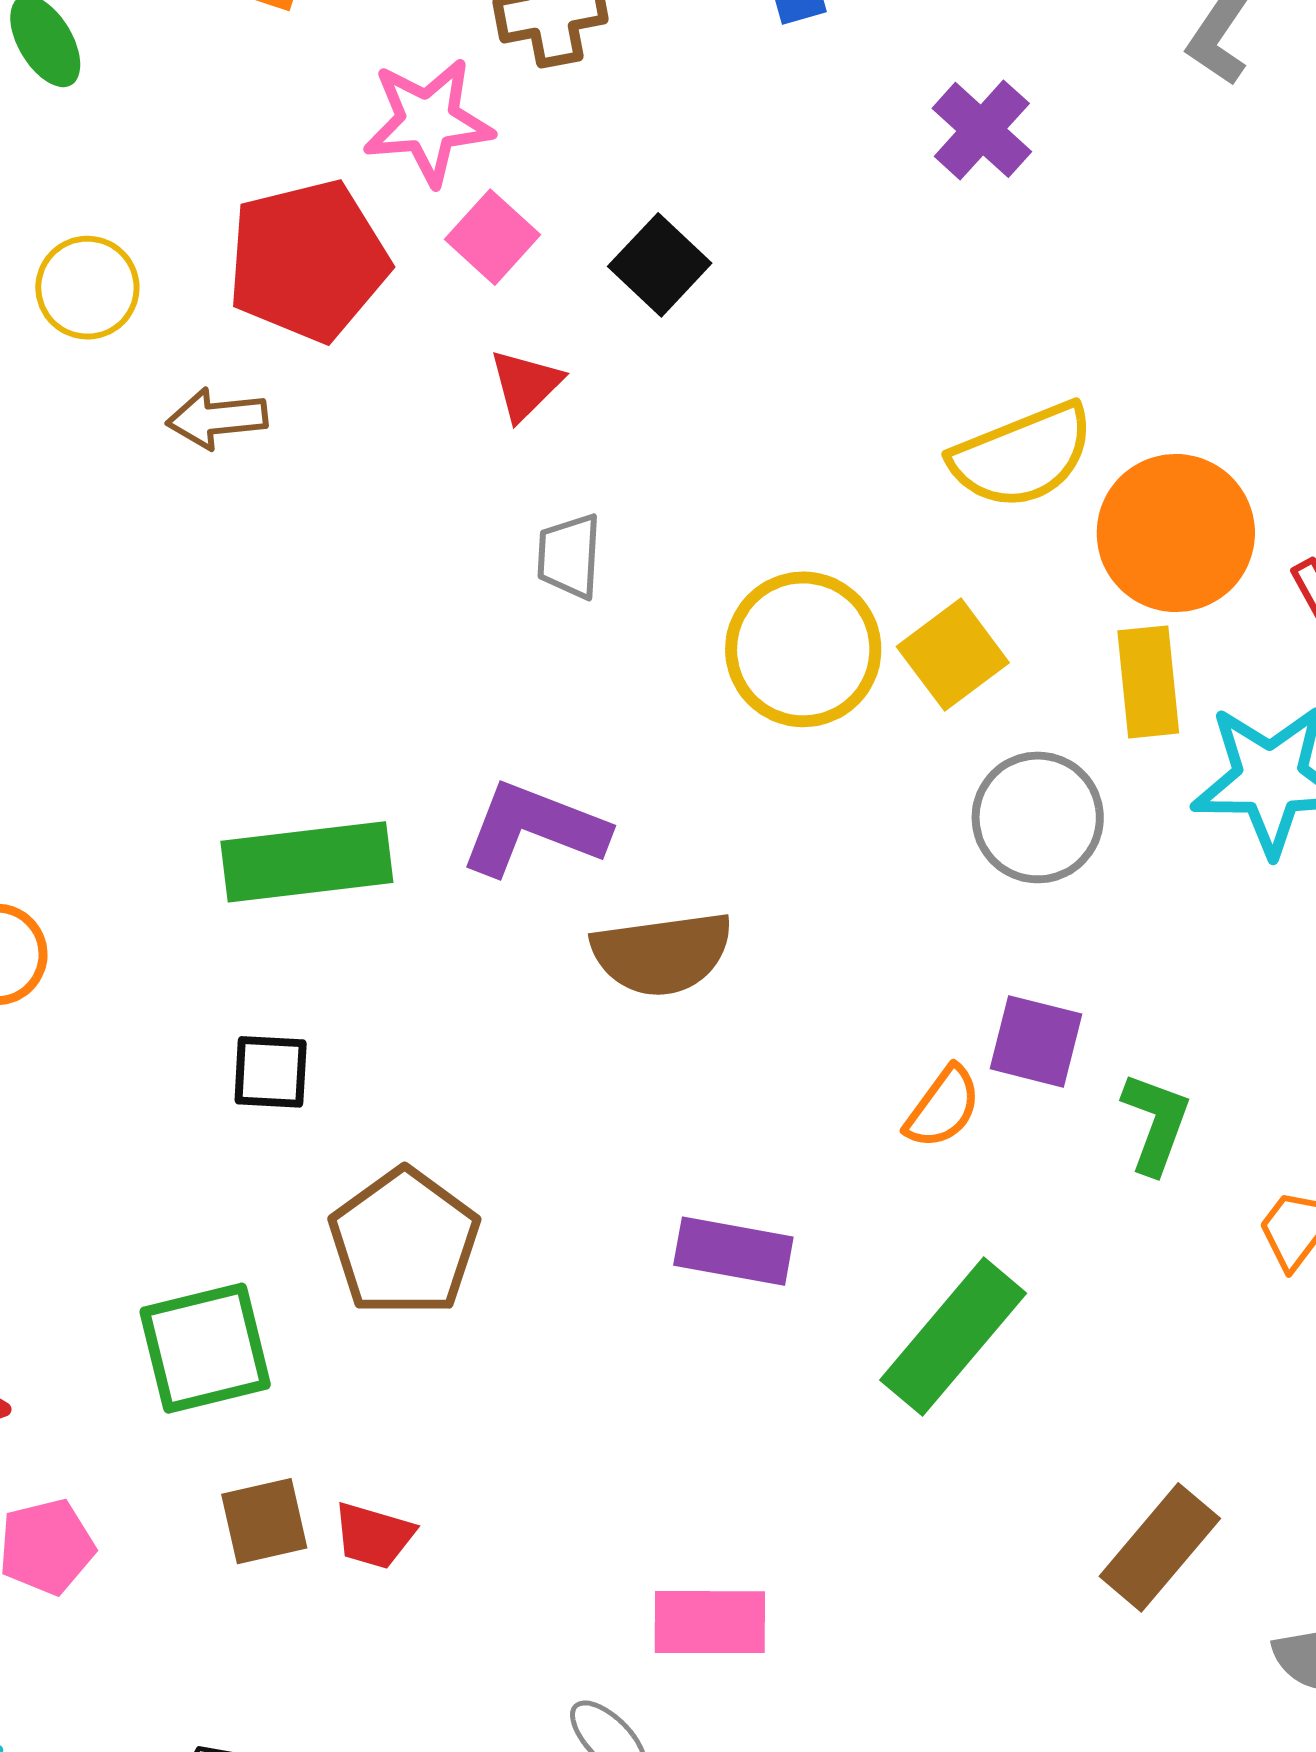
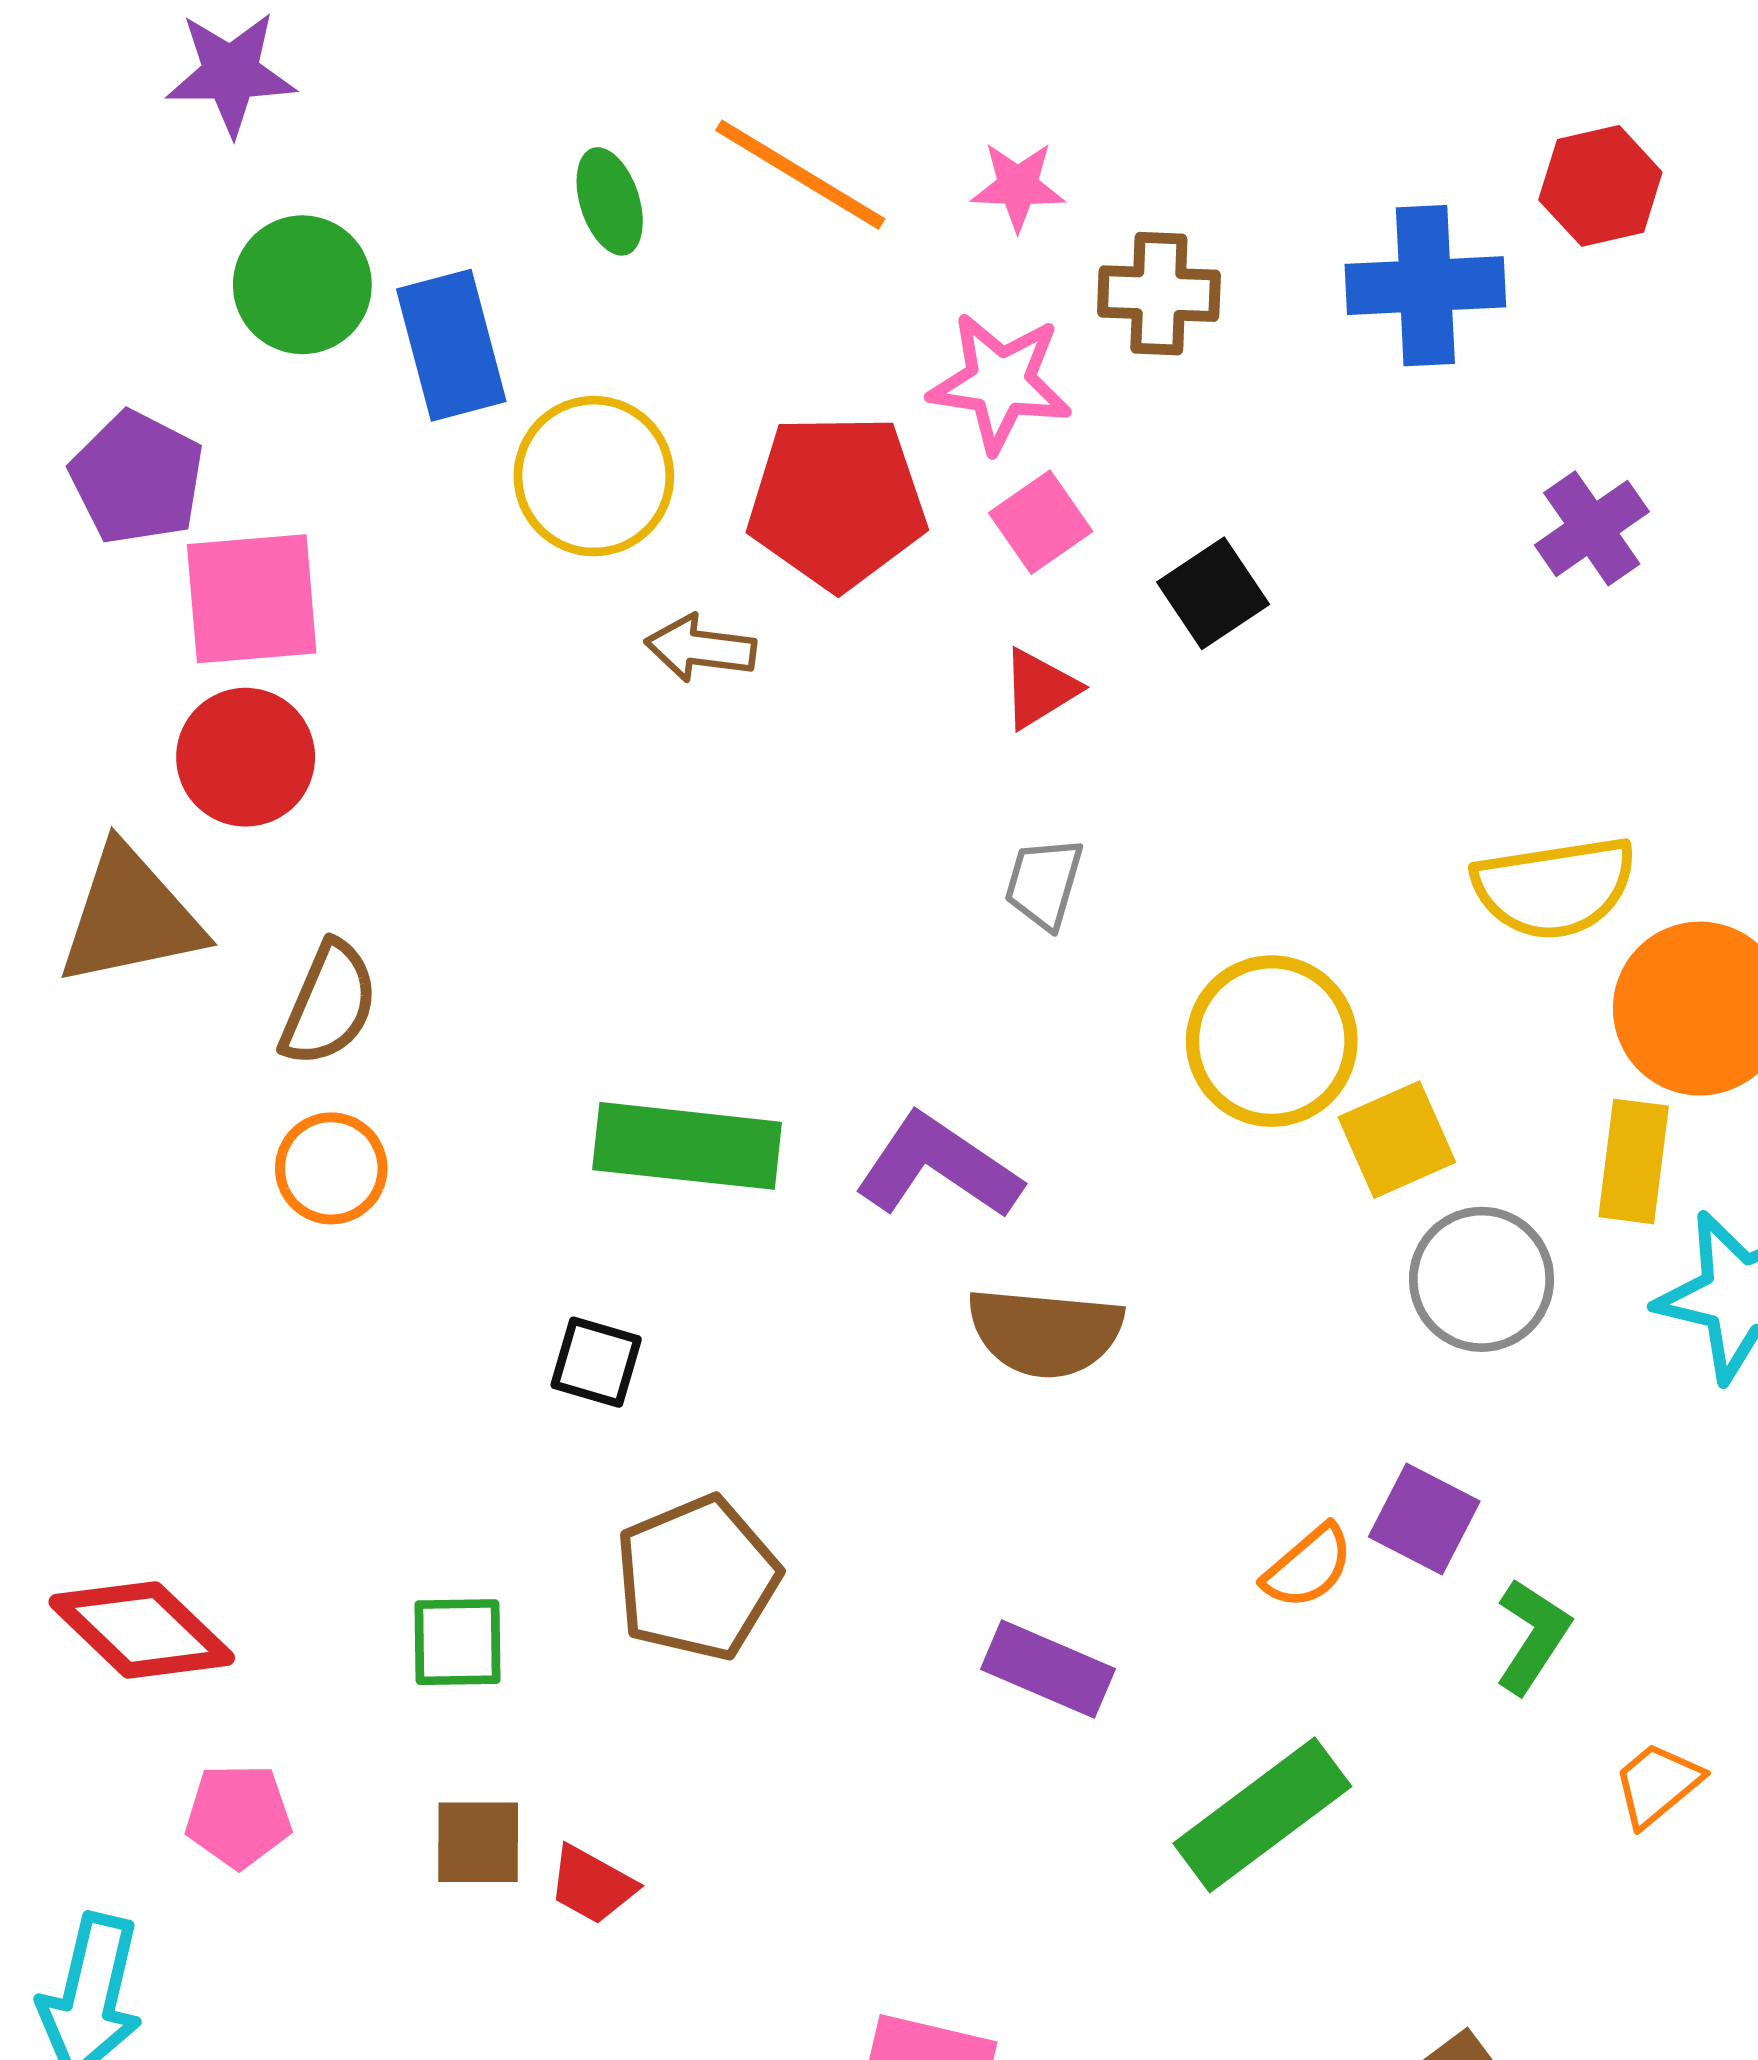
yellow circle: (87, 288) -> (594, 476), size x1.4
yellow square: (953, 655) -> (1397, 1140), moved
green square: (205, 1348) -> (458, 1642), size x0.7

